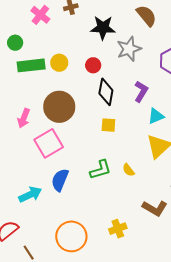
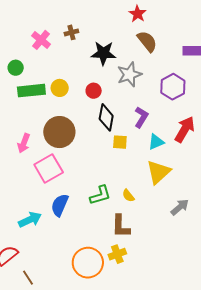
yellow square: (108, 125) -> (120, 142), moved
brown L-shape: (155, 208) -> (121, 226), moved, turned 60
orange circle: (71, 236) -> (88, 263), moved

